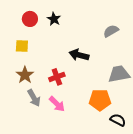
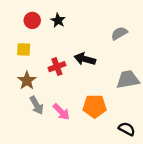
red cross: (57, 77) -> (57, 67), moved
orange pentagon: (100, 100) -> (95, 106), moved

